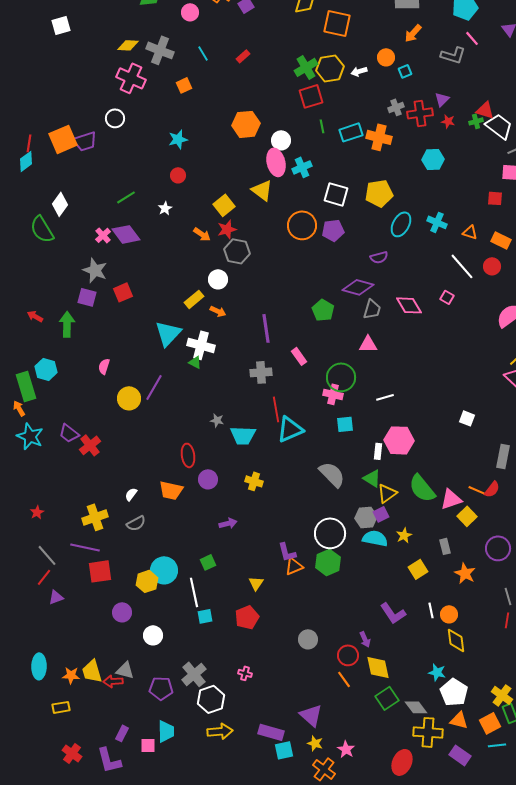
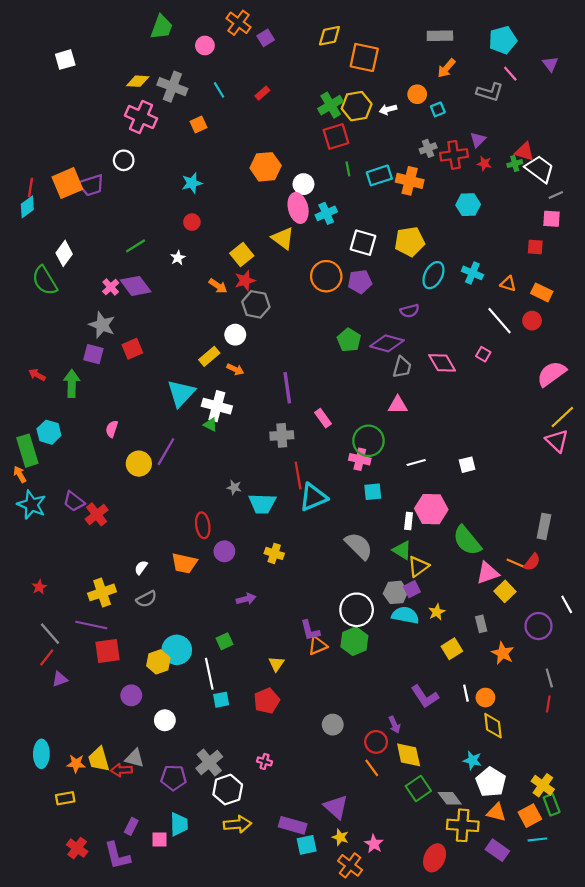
green pentagon: (323, 310) -> (349, 340), moved
white square: (467, 418) -> (467, 465), moved, turned -35
green semicircle: (422, 488) -> (467, 540), moved

